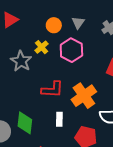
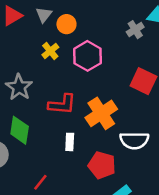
gray triangle: (78, 23) -> (44, 15), moved
gray star: (21, 61) -> (19, 87), moved
green diamond: (25, 123) -> (20, 130), moved

